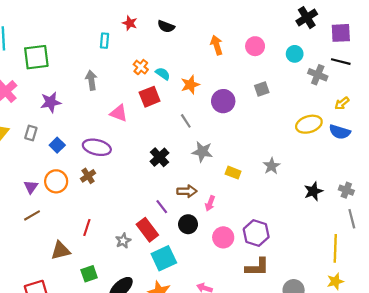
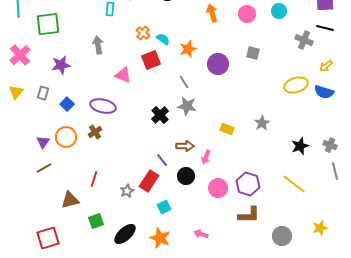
cyan circle: (295, 54) -> (279, 11), moved
gray square: (262, 89) -> (253, 53), turned 32
gray star: (202, 152) -> (187, 106), moved
red rectangle: (147, 230) -> (149, 181), turned 70
yellow line: (335, 248) -> (294, 184), moved, turned -55
cyan square: (164, 258) -> (164, 207), size x0.6

